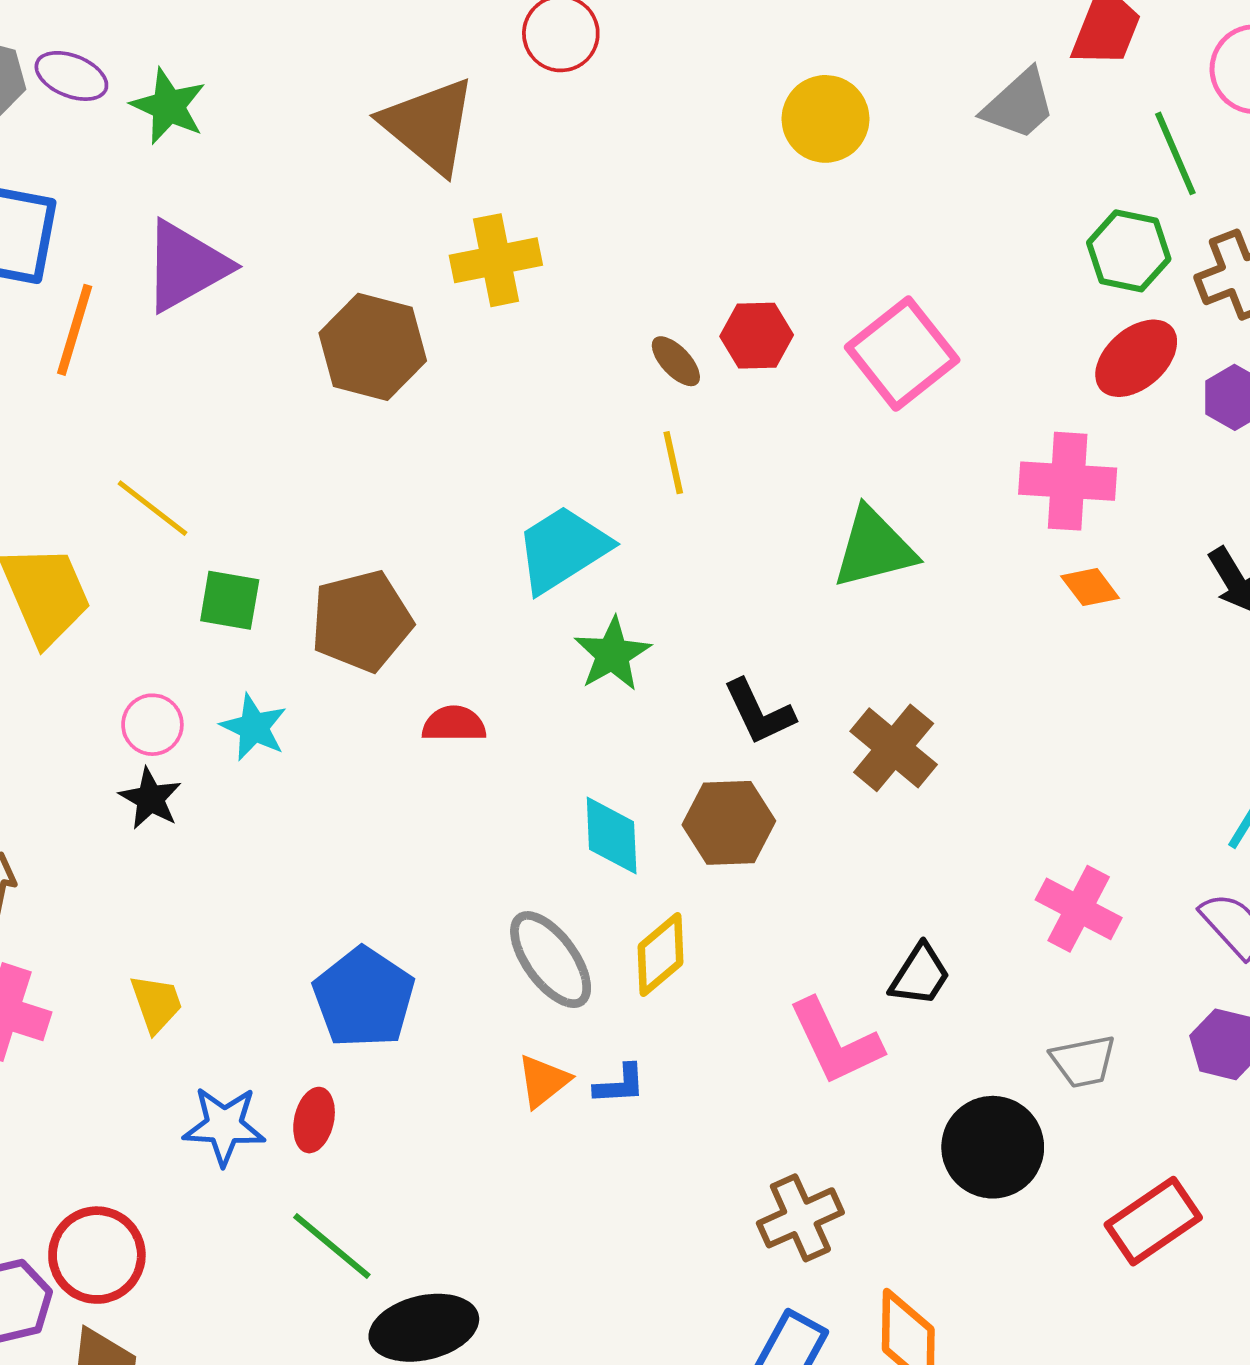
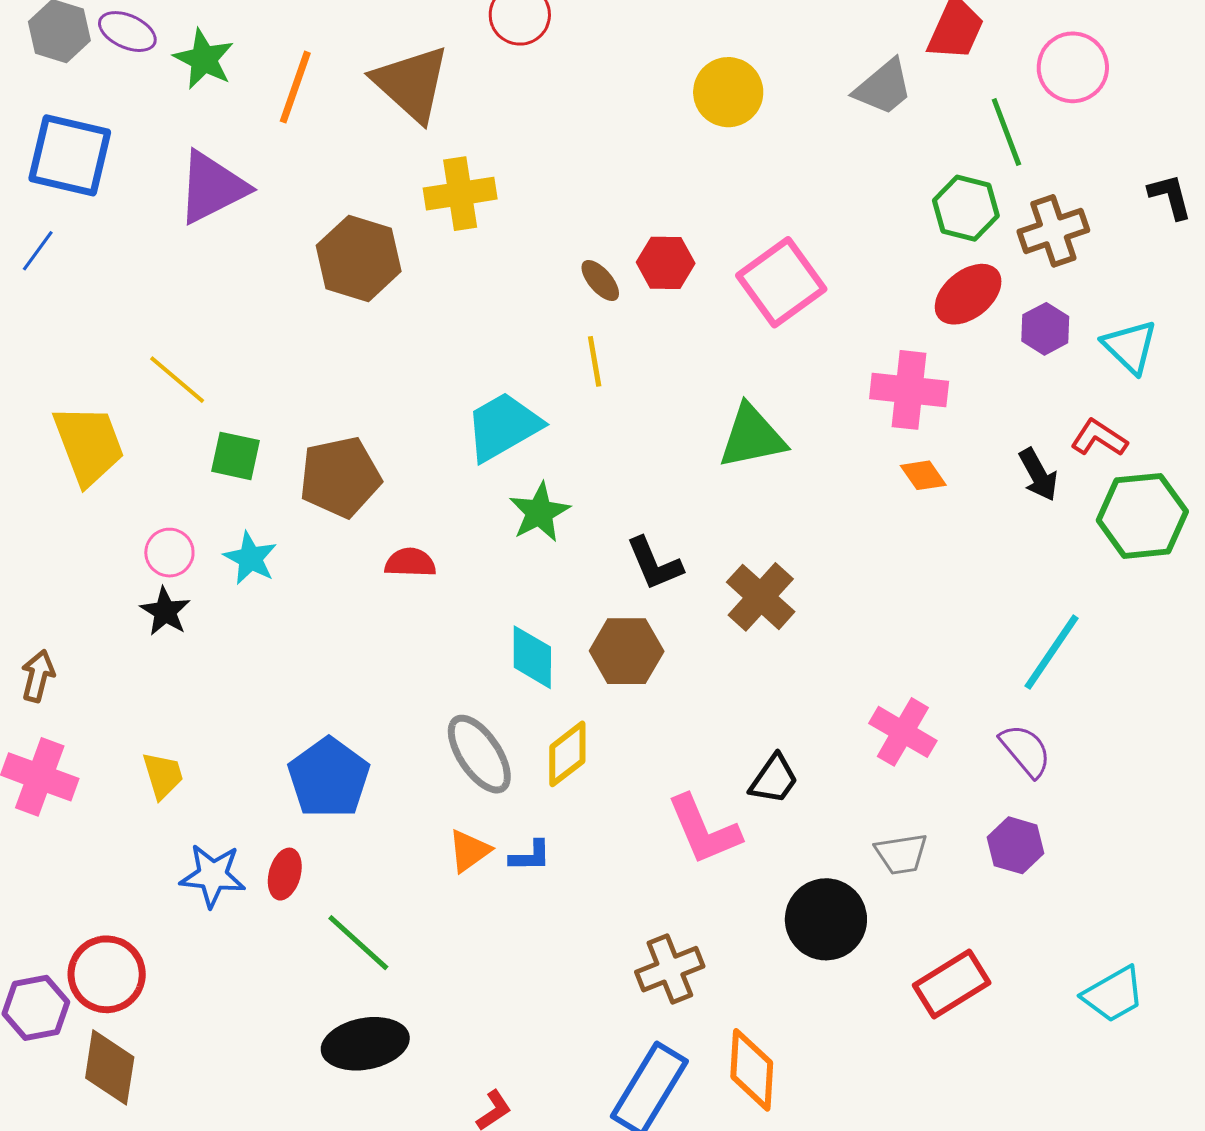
orange line: (75, 330) -> (295, 87), moved
green line: (332, 1246) -> (358, 943), moved

